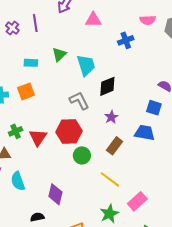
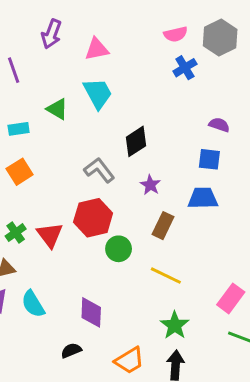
blue cross: (126, 40) -> (185, 68), moved
green triangle: (59, 55) -> (57, 109), turned -35
cyan trapezoid: (86, 65) -> (98, 93), moved
pink rectangle: (137, 201) -> (231, 298), moved

